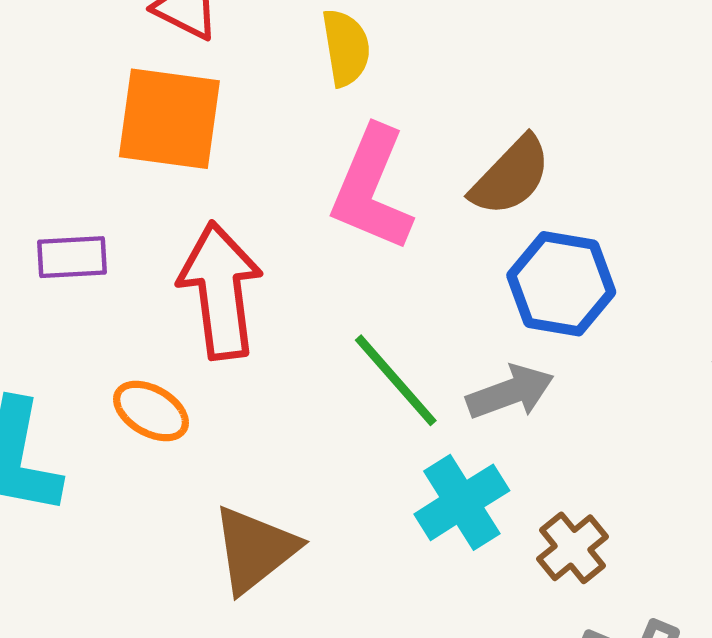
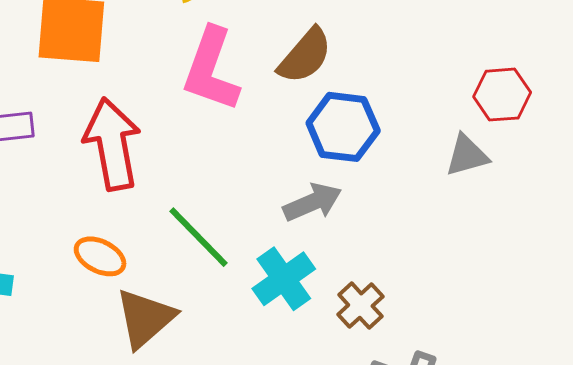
green line: (396, 380) -> (198, 237), moved
orange ellipse: (151, 411) -> (100, 256), moved

